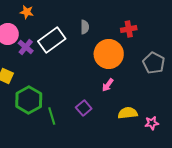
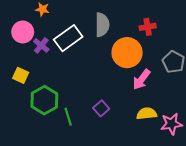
gray semicircle: (85, 27) -> (102, 25), size x1.6
pink arrow: (108, 85) -> (141, 79), moved, size x1.5
pink star: (152, 123) -> (171, 124), size x1.5

